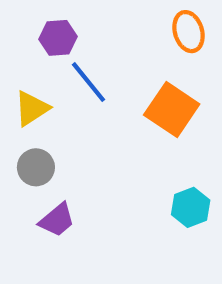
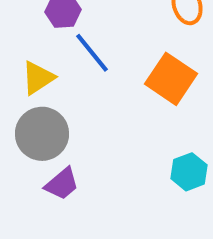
gray circle: (36, 167) -> (42, 134), size x1.5

